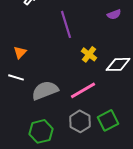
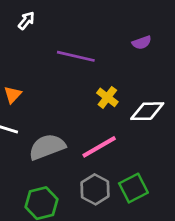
purple line: (66, 24) -> (76, 56), turned -60

